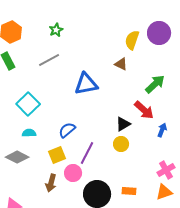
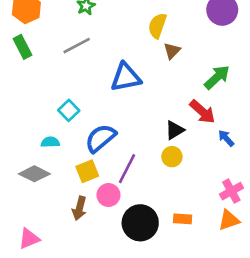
yellow semicircle: (132, 40) -> (157, 26), moved
brown triangle: (121, 64) -> (172, 51), turned 48
cyan square: (28, 104) -> (69, 110), moved, size x0.7
blue semicircle: (67, 130) -> (101, 138), size x1.4
blue arrow: (162, 130) -> (226, 138), turned -64

